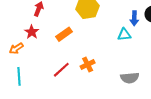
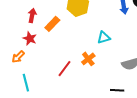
orange rectangle: (64, 34) -> (52, 24), moved
cyan triangle: (124, 35) -> (104, 38), moved

